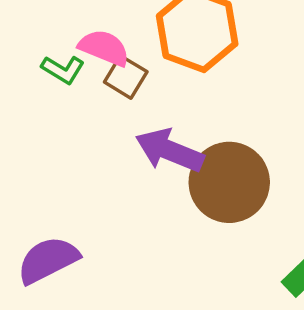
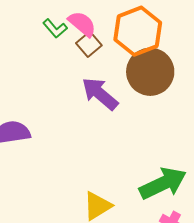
brown circle: (229, 182) -> (150, 72), moved

